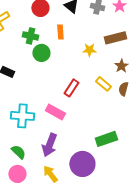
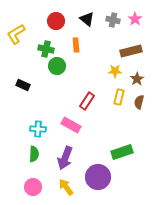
yellow star: (89, 50) -> (115, 71), moved
yellow rectangle: (103, 84) -> (119, 97), turned 63
cyan cross: (22, 116) -> (38, 129), size x0.7
green semicircle: (18, 152) -> (34, 154), moved, turned 49

